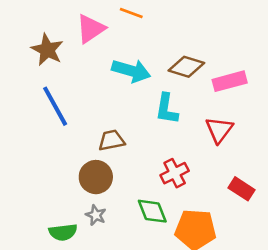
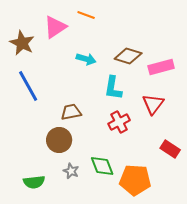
cyan arrow: (131, 71) -> (86, 59), size x0.7
red cross: (175, 173) -> (119, 122), moved
gray star: (96, 215) -> (71, 171), moved

